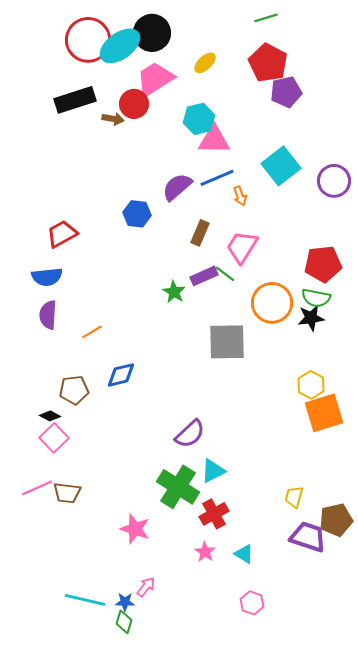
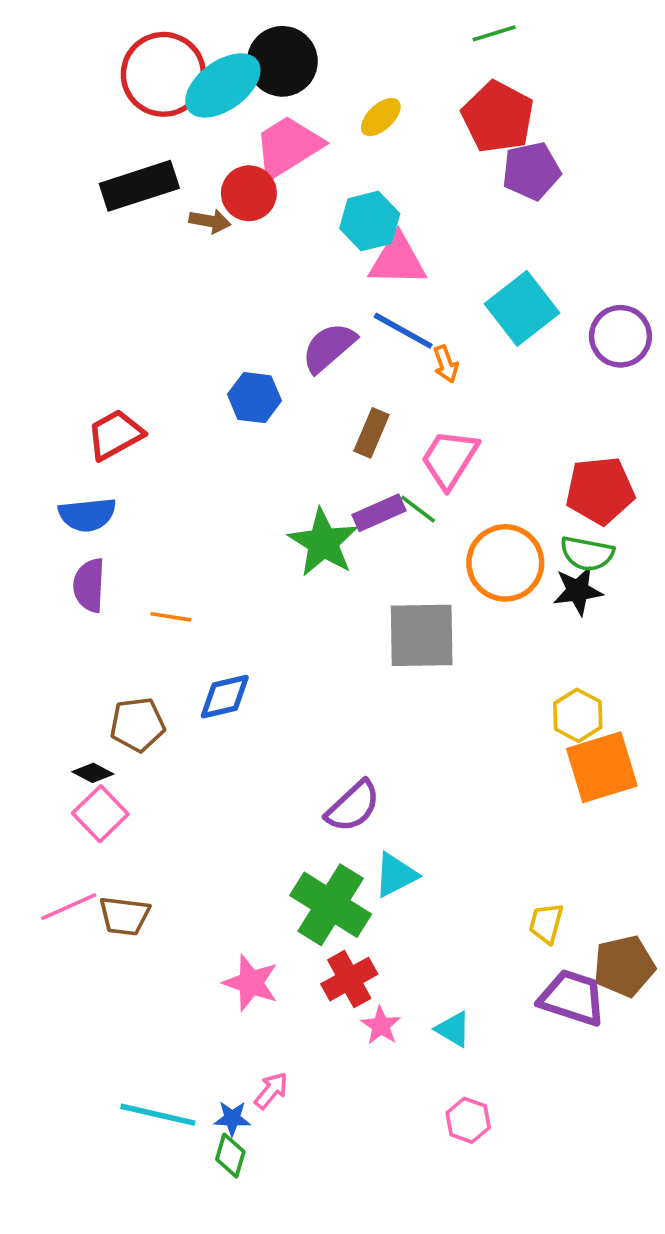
blue line: (217, 178) -> (403, 331), turned 52
green star: (174, 292) -> (323, 542), size x1.6
orange line: (92, 332) -> (171, 617), turned 40
red cross: (214, 514) -> (349, 979), moved

